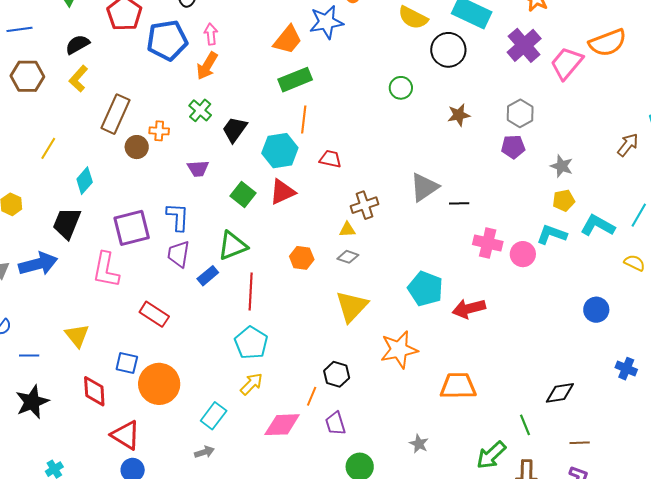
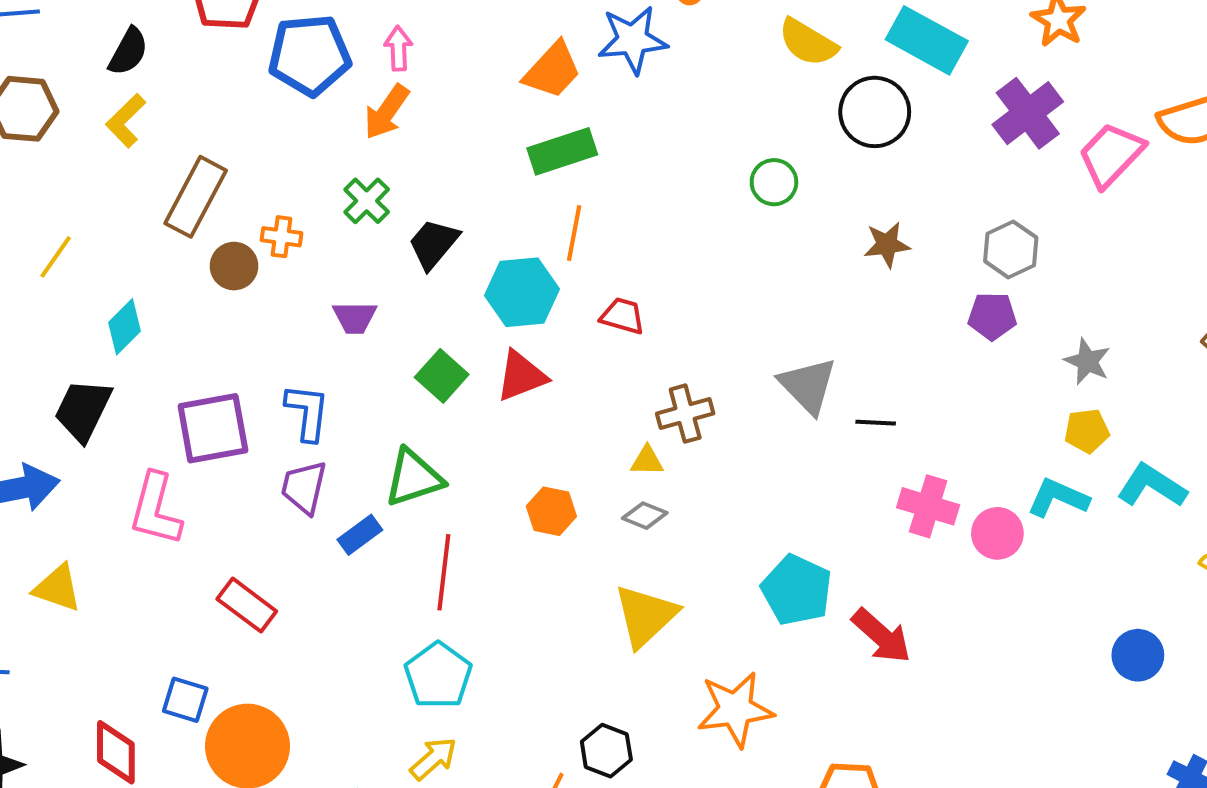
black semicircle: (77, 44) -> (128, 52), turned 145
gray triangle: (424, 187) -> (808, 386), turned -44
red arrow: (469, 309) -> (881, 636), turned -128
yellow triangle: (77, 336) -> (57, 588), moved, turned -36

